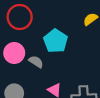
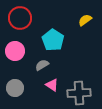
gray semicircle: (36, 62) -> (42, 65), moved, turned -64

